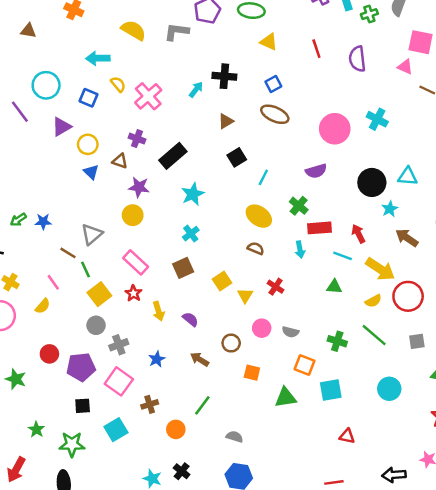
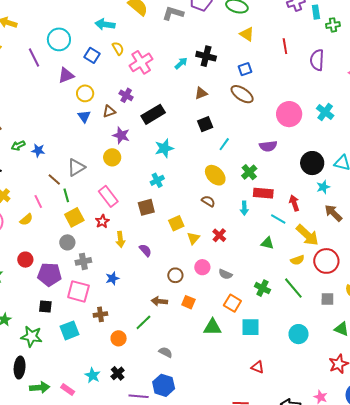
brown triangle: (120, 161) -> (109, 111), turned -48
brown arrow: (200, 359) -> (159, 301), moved, turned -35
pink square: (119, 381) -> (78, 291), turned -30

